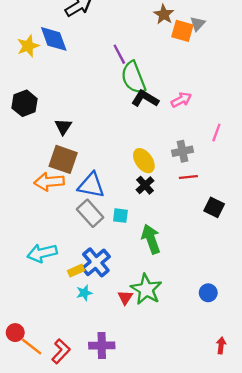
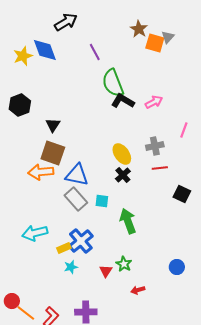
purple line: (119, 54) -> (95, 52), moved
green star: (146, 289) -> (124, 264), size x0.6
red arrow: (221, 345) -> (138, 290), moved, turned -112

